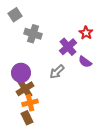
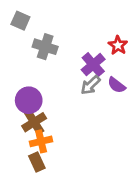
gray square: (15, 15) -> (20, 21), turned -32
gray arrow: (57, 72) -> (90, 85), moved

